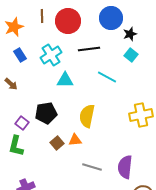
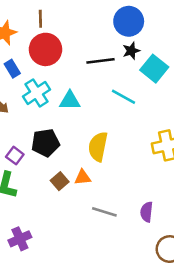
red circle: (68, 21) -> (46, 49), moved
black star: (130, 34) -> (131, 51), moved
cyan cross: (51, 55) -> (37, 93), moved
cyan square: (131, 55) -> (154, 69), size x1.5
purple semicircle: (125, 167) -> (147, 212), size x0.7

